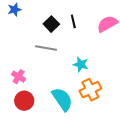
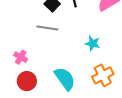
cyan star: (81, 64) -> (93, 43), moved
orange cross: (90, 90) -> (103, 75), moved

